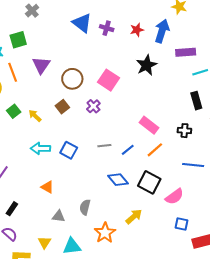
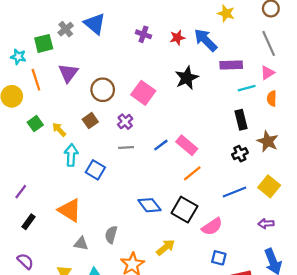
gray cross: (32, 11) -> (66, 29), moved
blue triangle: (82, 23) -> (95, 24), moved
blue arrow: (162, 31) -> (206, 40), turned -65
black cross: (184, 131) -> (240, 154), moved, turned -32
gray line: (104, 146) -> (126, 147), moved
cyan arrow: (40, 148) -> (71, 155), moved, turned 90
blue line: (128, 150) -> (161, 145), moved
blue line: (193, 165) -> (235, 192), turned -30
orange triangle: (47, 187) -> (70, 210), size x1.6
black rectangle: (12, 209) -> (29, 222), moved

